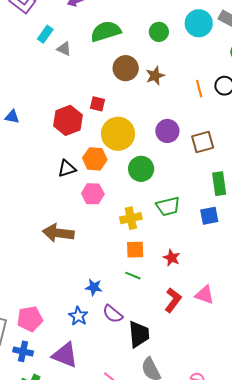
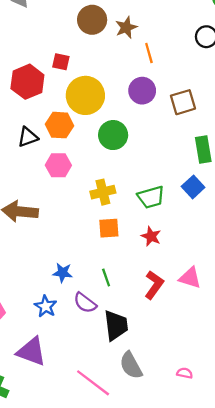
orange line: (199, 89) -> (149, 53), moved
green trapezoid: (168, 206) -> (151, 197), moved
blue square: (209, 216) -> (193, 187), turned -30
green line: (133, 276) -> (106, 278), moved, turned 49

